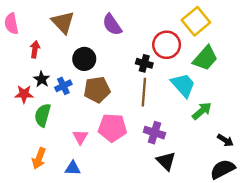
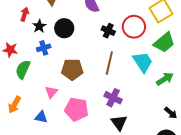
black cross: (144, 63) -> (108, 31), moved
black star: (42, 79) -> (39, 26), moved
brown pentagon: (97, 90) -> (72, 69), moved
green arrow: (202, 111) -> (165, 79), moved
pink pentagon: (112, 128) -> (76, 109), moved

